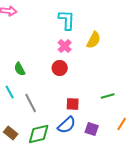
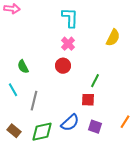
yellow semicircle: (94, 40) -> (113, 38), moved
green line: (108, 96) -> (95, 81), moved, turned -48
gray line: (31, 103) -> (34, 101), turned 42
red square: (73, 104) -> (88, 100), moved

